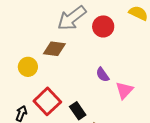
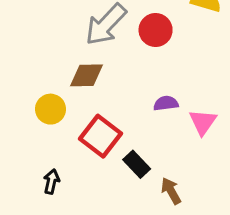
purple semicircle: (103, 75) -> (166, 103), turned 126
red square: (47, 101) -> (100, 136), moved

